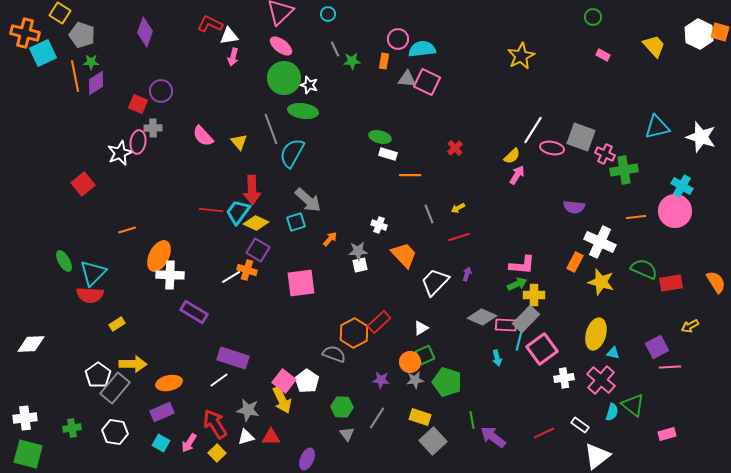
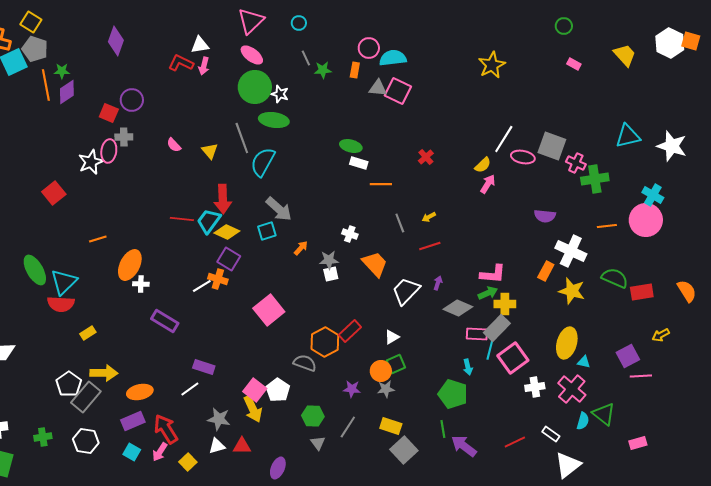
red L-shape: (210, 24) -> (181, 63), moved
gray pentagon: (82, 35) -> (35, 49), moved
pink semicircle: (203, 136) -> (174, 145), size x0.7
green ellipse: (64, 261) -> (35, 270), size x1.4
white cross: (170, 275) -> (141, 284), size x0.6
pink square: (301, 283) -> (269, 310), moved, turned -32
gray diamond: (482, 317) -> (458, 308), moved
purple rectangle: (233, 358) -> (204, 367), size x0.7
green pentagon: (447, 382) -> (453, 394), moved
red arrow: (215, 424) -> (166, 429), moved

